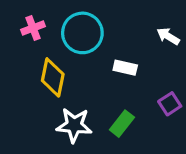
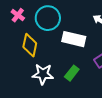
pink cross: (33, 28) -> (18, 15), turned -32
white rectangle: (125, 68) -> (74, 39), size x1.6

